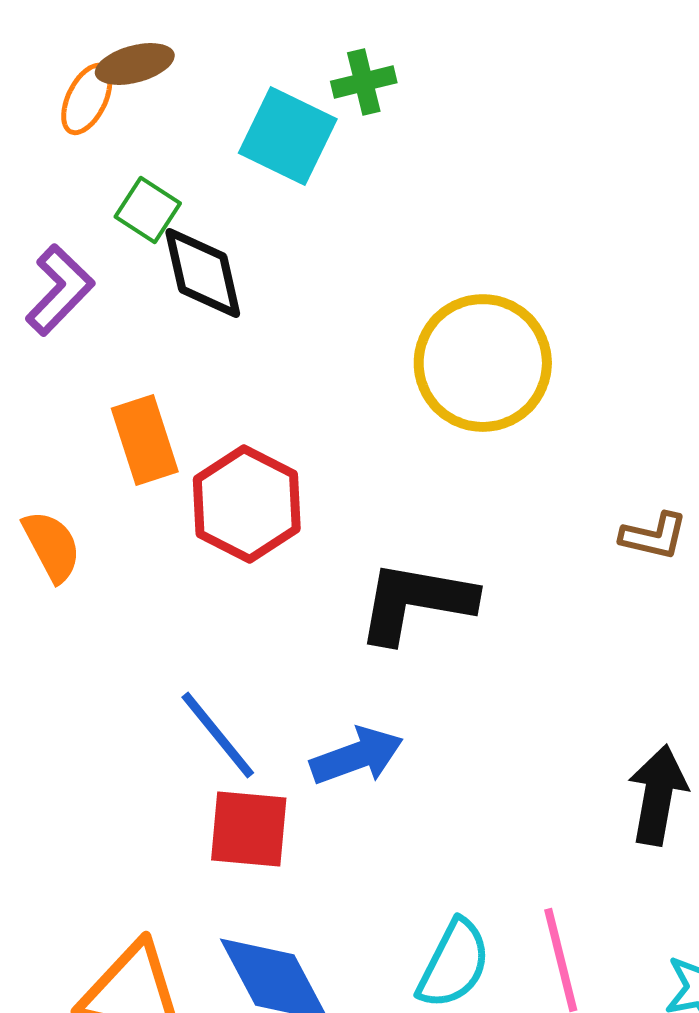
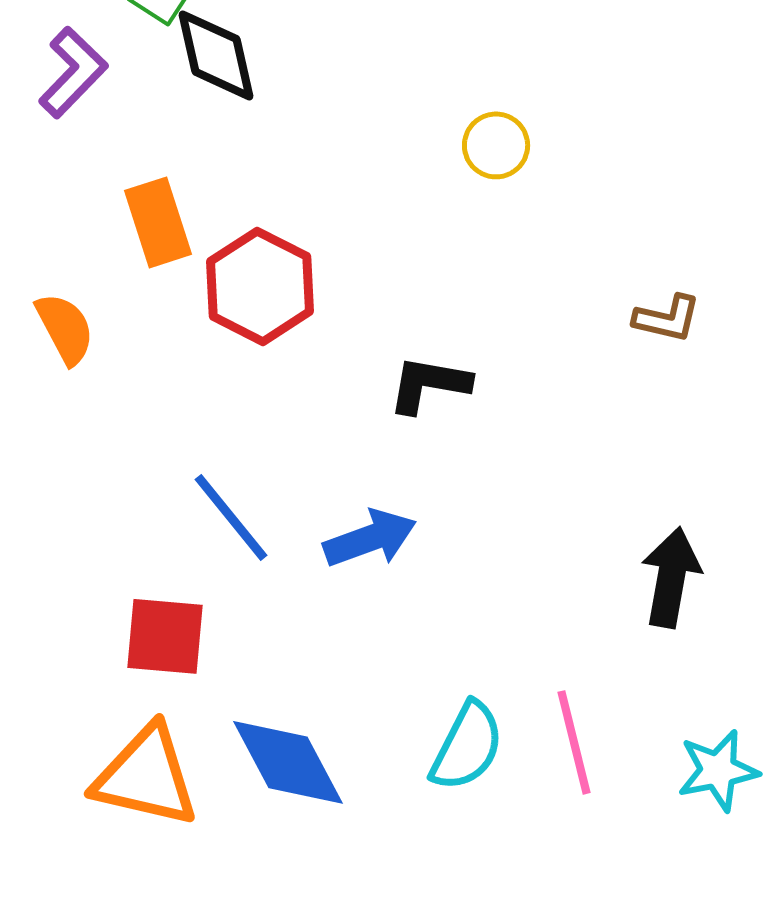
yellow circle: (483, 363) -> (496, 145), size x0.5
black L-shape: (416, 602) -> (429, 384), size x0.7
red square: (249, 829) -> (165, 636), moved

